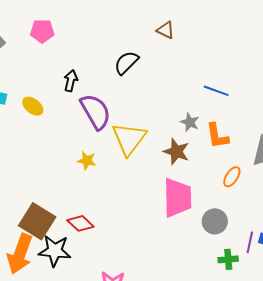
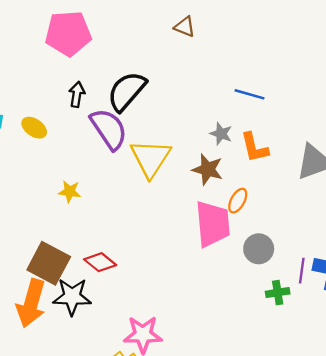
pink pentagon: (42, 31) -> (68, 33), moved, size x1.6
black semicircle: (126, 63) -> (127, 91), moved, size x1.4
yellow star: (87, 161) -> (70, 192), moved
orange ellipse: (232, 177) -> (238, 201), moved

